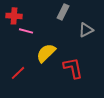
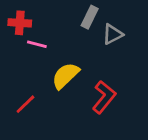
gray triangle: (86, 30) -> (113, 34), moved
red L-shape: (73, 68) -> (104, 97), turned 50

